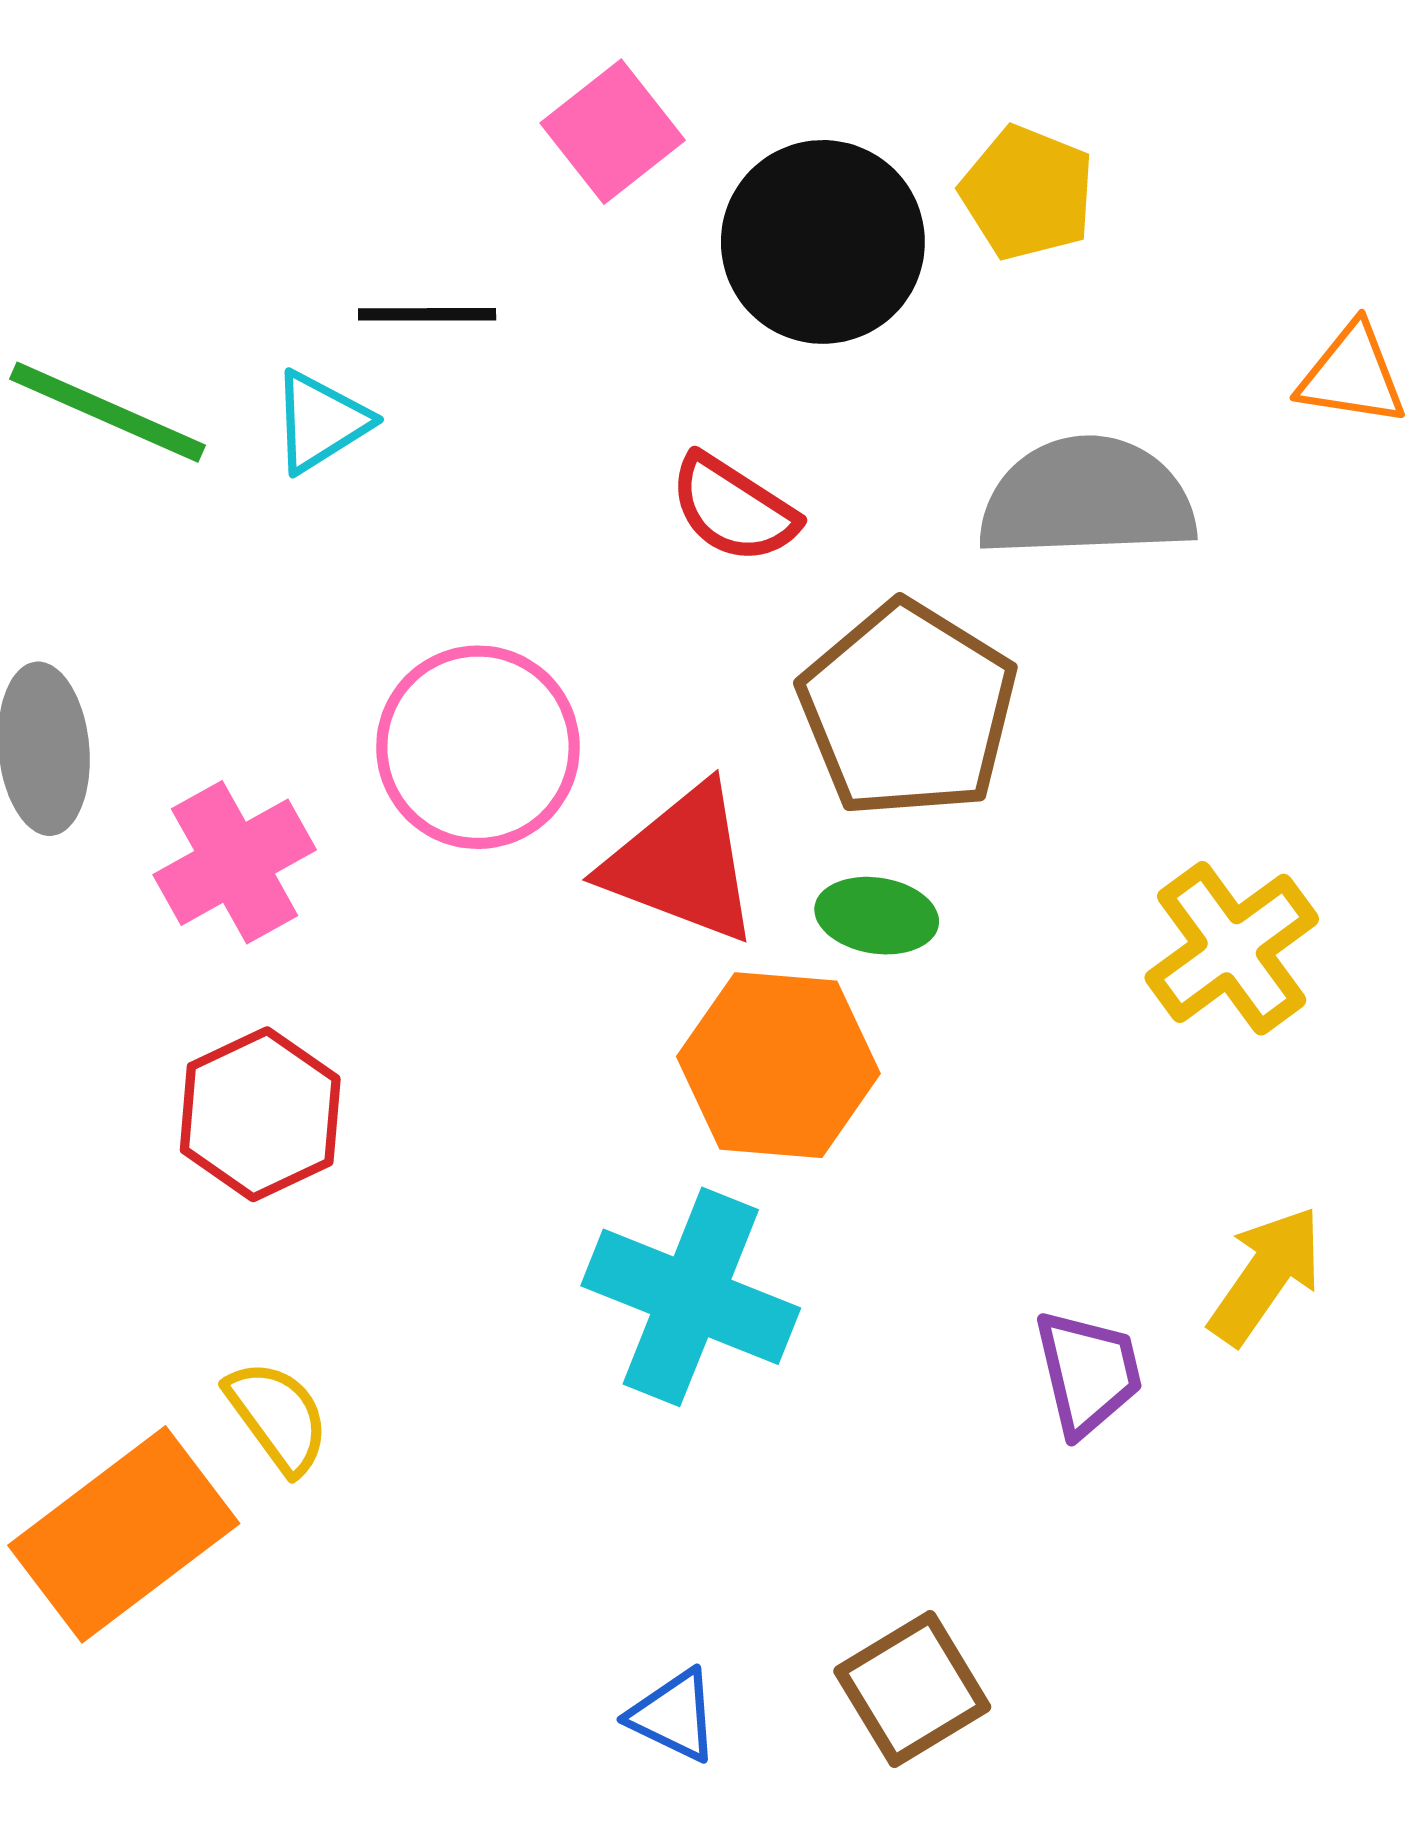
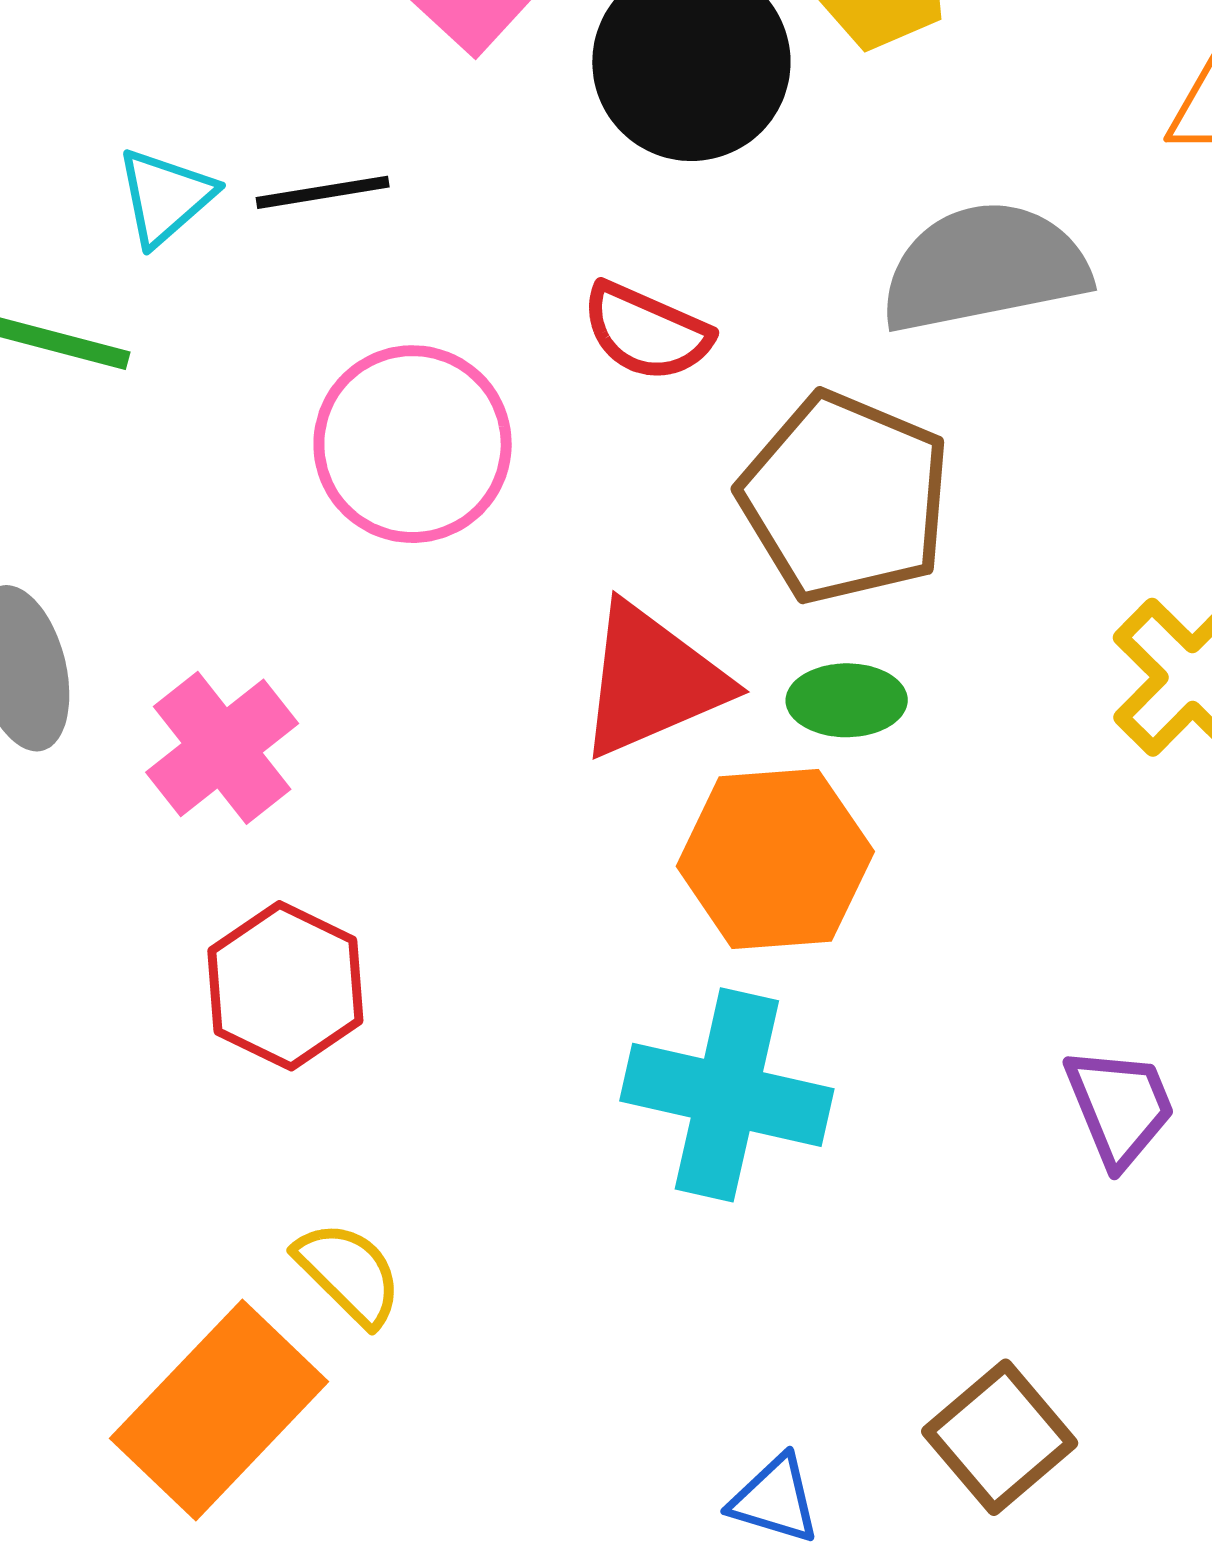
cyan triangle: (320, 422) -> (165, 197), moved
pink circle: (478, 747) -> (413, 444), moved
red triangle: (682, 864) -> (652, 681), turned -35

